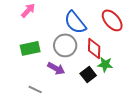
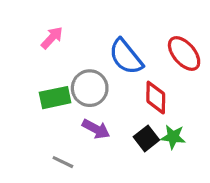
gray circle: (65, 45) -> (90, 88), moved
green star: (105, 64) -> (173, 137), moved

